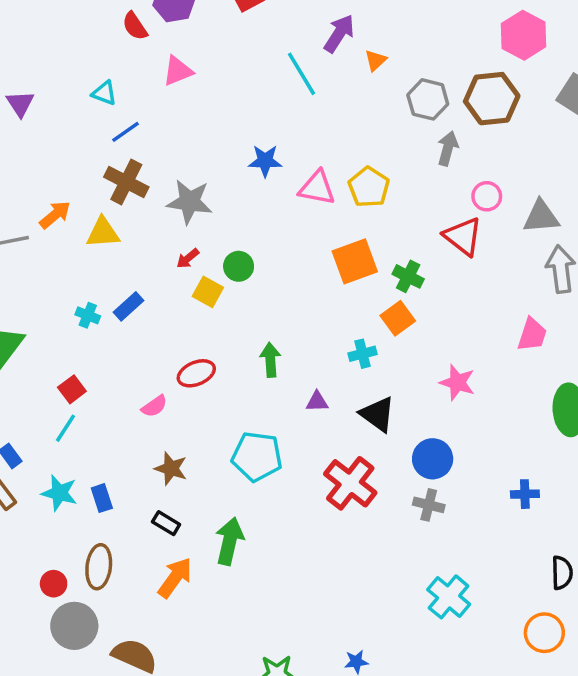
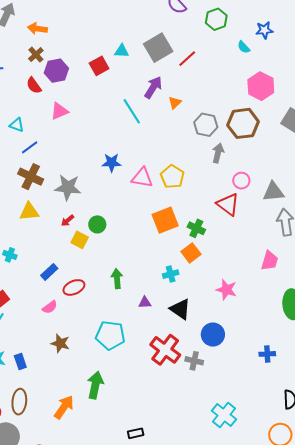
yellow triangle: (103, 233) -> (29, 212), moved
blue rectangle: (128, 306) -> (49, 272), moved
gray cross: (429, 505) -> (194, 361), moved
black rectangle: (166, 523) -> (136, 433), moved, turned -42

